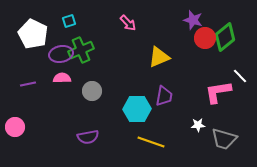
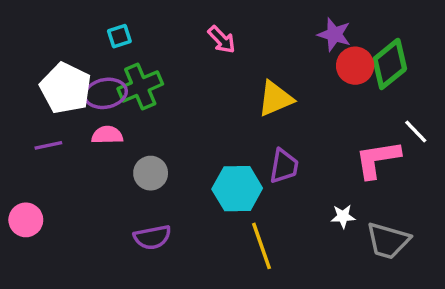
white pentagon: (33, 34) -> (66, 88), moved
gray circle: (92, 91) -> (151, 173), moved
yellow line: (151, 142) -> (261, 246), turned 52

